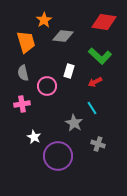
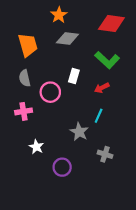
orange star: (44, 20) -> (59, 15), moved
cyan line: (92, 108) -> (99, 116), turned 56
purple circle: (58, 156) -> (62, 167), size x0.6

